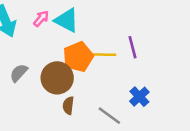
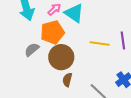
orange pentagon: (78, 57) -> (52, 32), moved

